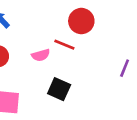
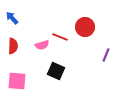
red circle: (81, 21) -> (85, 27), moved

